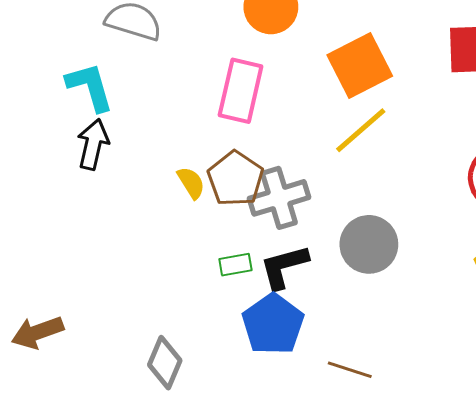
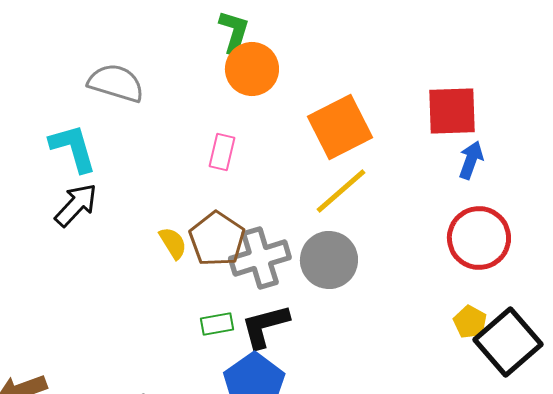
pink rectangle: (241, 91) -> (222, 152), size x0.6
black arrow: (93, 144) -> (76, 205), turned 30
gray circle: (369, 244) -> (329, 260), moved

